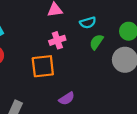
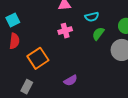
orange square: (43, 66) -> (38, 58), moved, turned -30

